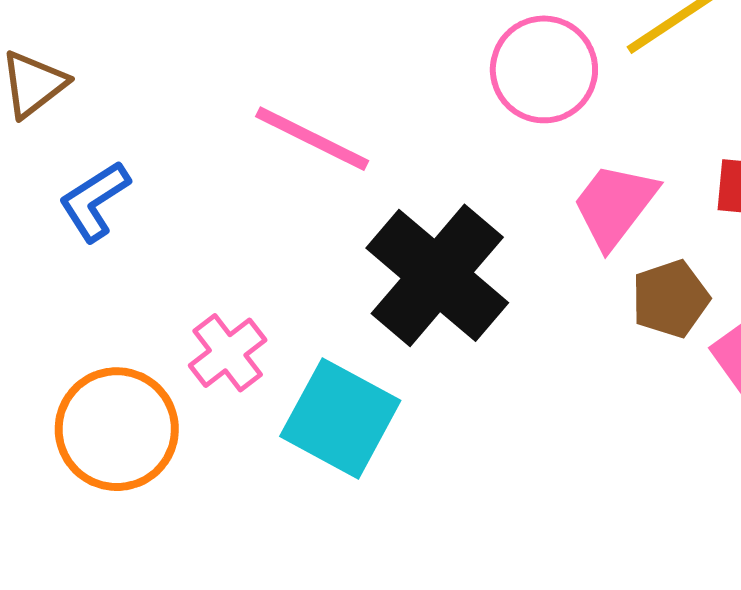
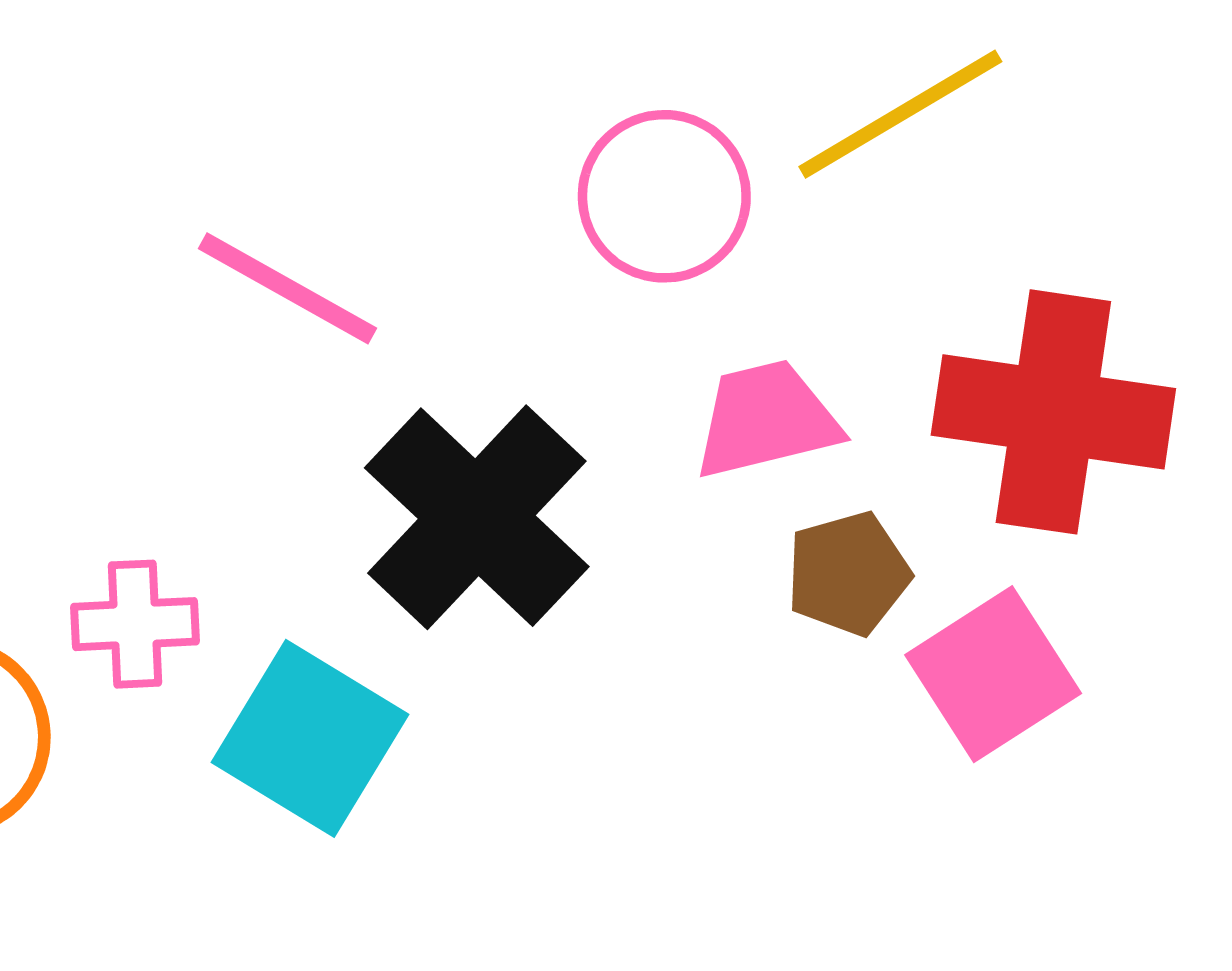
pink trapezoid: (615, 205) -> (766, 419), turned 36
pink cross: (228, 353) -> (135, 624), turned 32

